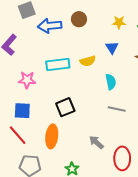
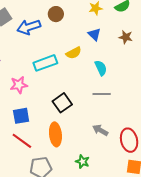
gray line: (117, 109) -> (102, 94), moved

